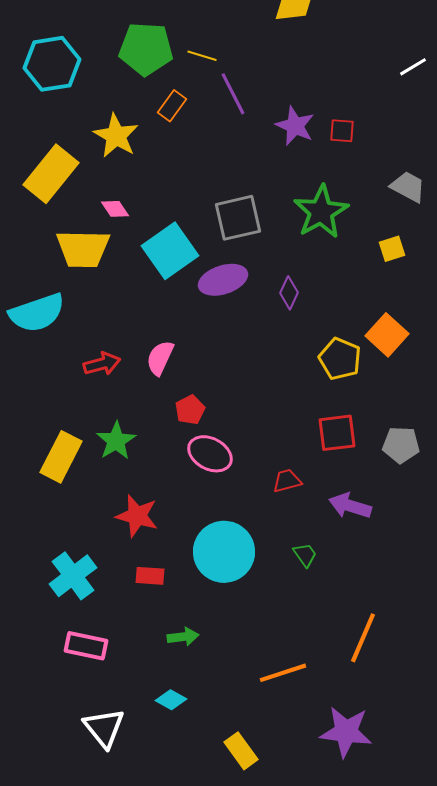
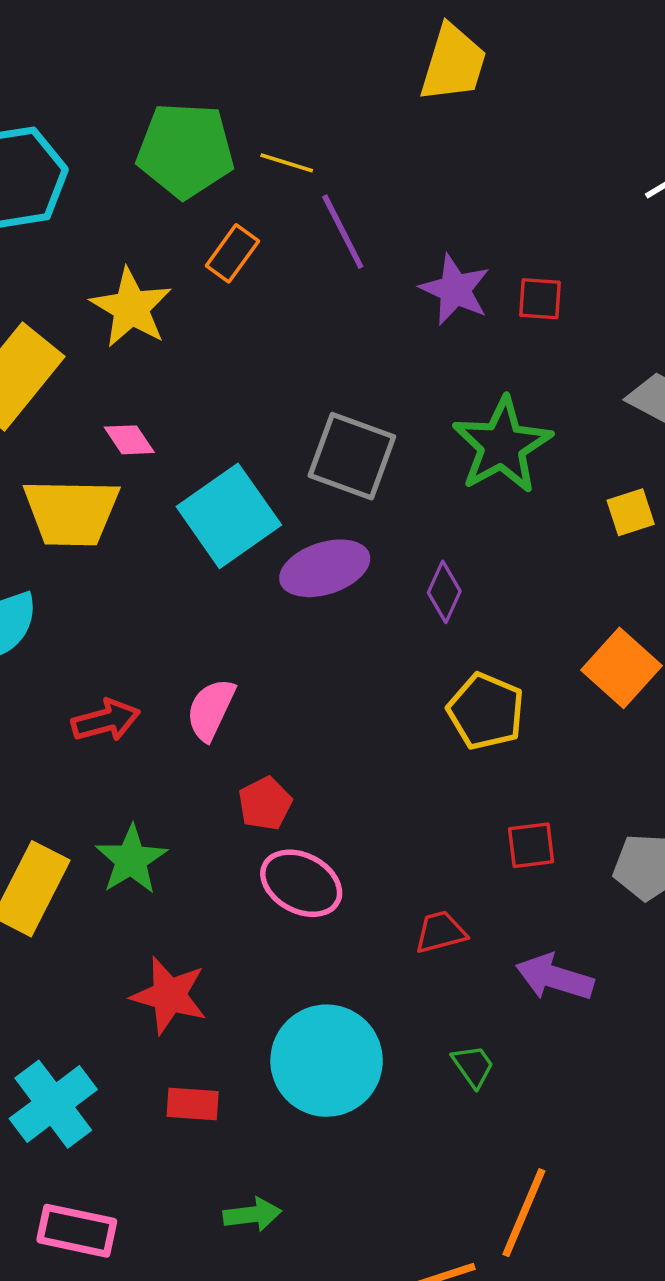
gray square: (238, 218) -> (352, 456), turned 33
yellow pentagon: (340, 359) -> (486, 711), moved
red square: (337, 433) -> (531, 845), size x0.7
orange line: (363, 638) -> (524, 1213), moved

